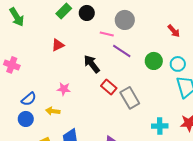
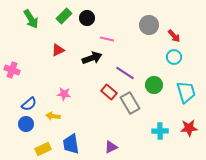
green arrow: (17, 17) -> (31, 19), moved
gray circle: (125, 20) -> (149, 25), moved
purple line: (122, 51) -> (125, 73), moved
green circle: (154, 61) -> (154, 85), moved
black arrow: (92, 64) -> (92, 58), moved, turned 108
cyan circle: (178, 64) -> (174, 57), moved

